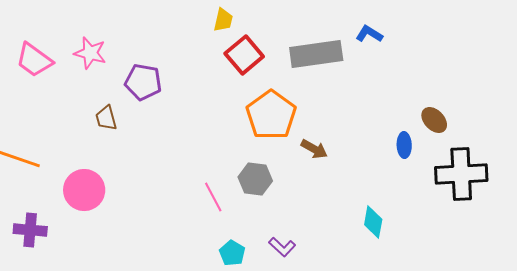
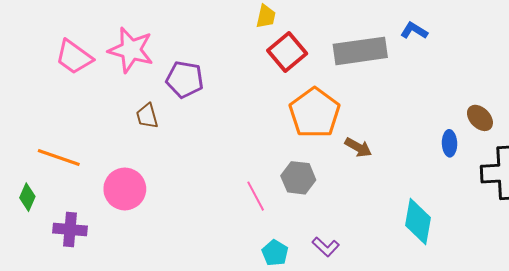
pink star: (90, 53) -> (131, 50), size x1.4
cyan diamond: (373, 222) -> (418, 221), size x1.4

